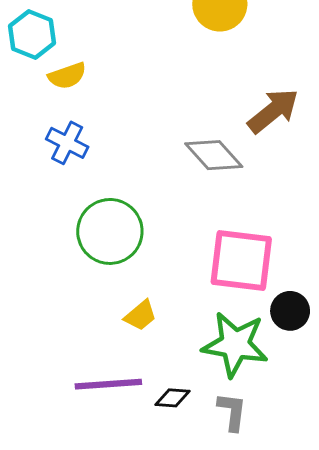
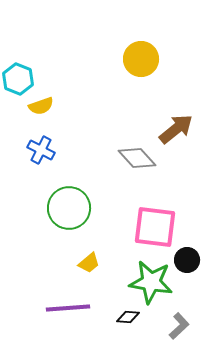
black diamond: (173, 398) -> (128, 317), moved
gray L-shape: (232, 412) -> (179, 326), moved, turned 40

